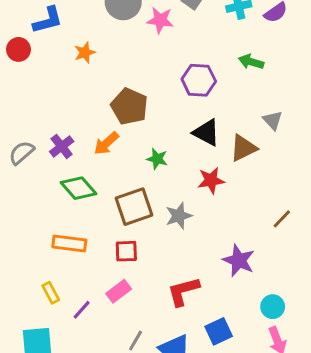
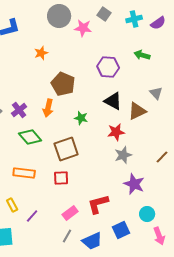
orange star: (85, 53) -> (41, 53), moved
orange arrow: (106, 143) -> (48, 108), turned -36
gray star: (179, 216) -> (123, 155), moved
pink rectangle: (119, 291) -> (70, 213), moved
cyan circle: (273, 307) -> (147, 214), moved

